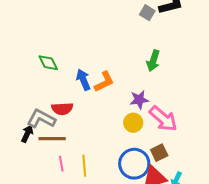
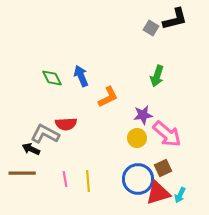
blue arrow: (83, 80) -> (81, 76), moved
black arrow: (27, 134) -> (31, 149), turned -90
brown line: (52, 139) -> (22, 173), moved

